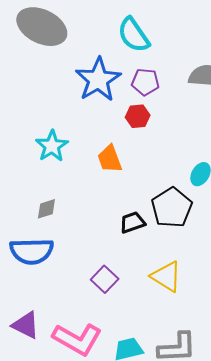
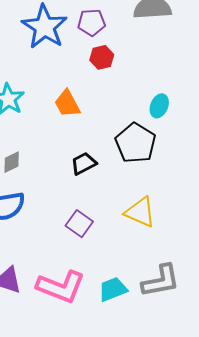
red hexagon: (138, 116) -> (102, 57), moved
black trapezoid: (132, 222) -> (84, 164), moved

